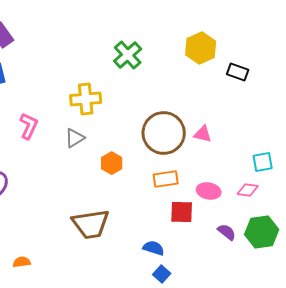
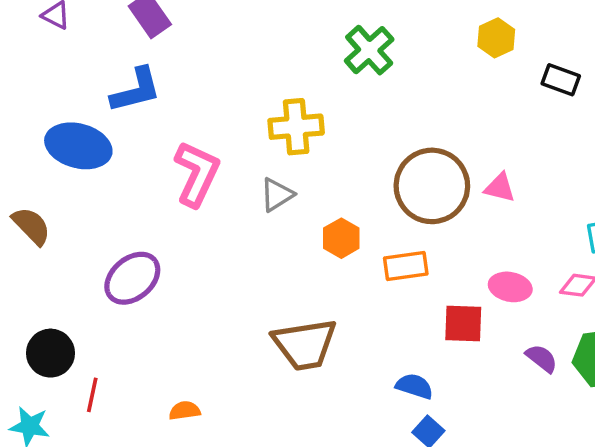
yellow hexagon: (201, 48) -> (496, 38), size x0.7
pink L-shape: (29, 126) -> (197, 174), size x1.4
orange rectangle: (166, 179) -> (406, 266), moved

